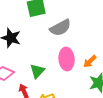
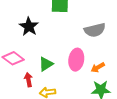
gray semicircle: (60, 28) -> (95, 30), moved

